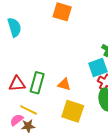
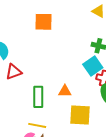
red triangle: (17, 84) -> (14, 72), moved

